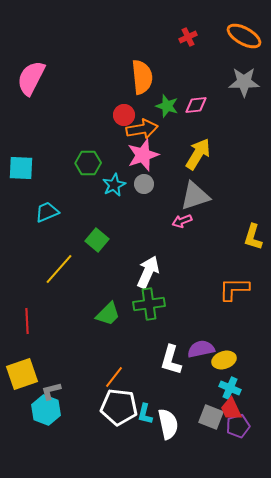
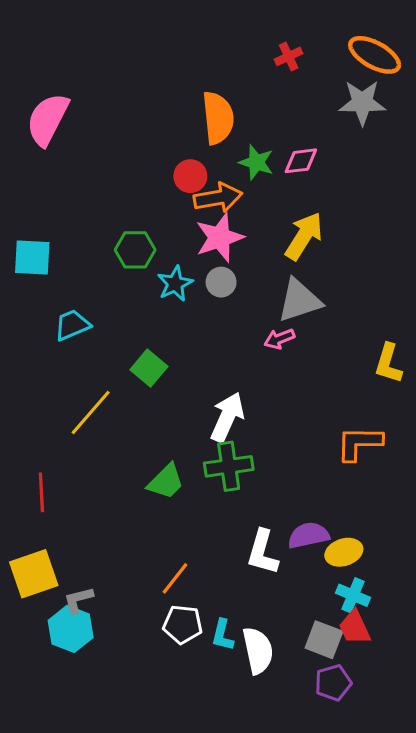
gray star: (244, 82) -> (362, 102), moved
white pentagon: (119, 407) -> (183, 624), size x0.7
purple pentagon: (238, 426) -> (333, 683), moved

